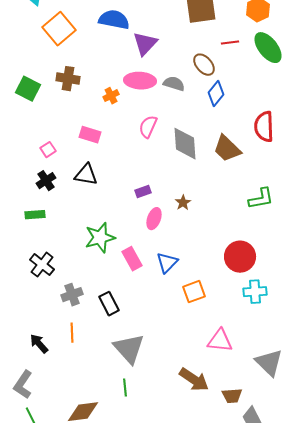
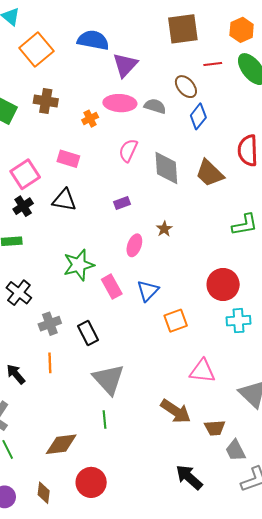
pink square: (48, 150) -> (25, 174), size x1.8
purple rectangle: (143, 192) -> (122, 203), moved

